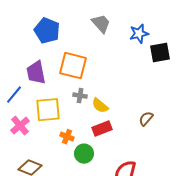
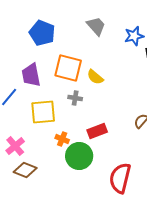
yellow semicircle: (100, 106) -> (95, 77), moved
pink cross: (20, 126) -> (15, 146), moved
green circle: (84, 154) -> (79, 156), size x1.4

